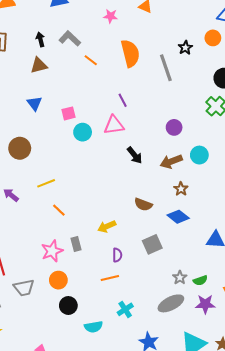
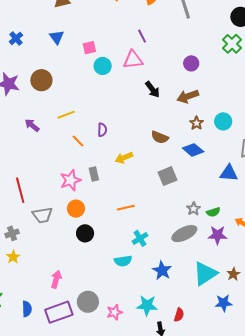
cyan circle: (199, 155) -> (223, 121), moved
purple semicircle: (117, 255) -> (102, 130), moved
cyan semicircle: (93, 327) -> (123, 261), moved

